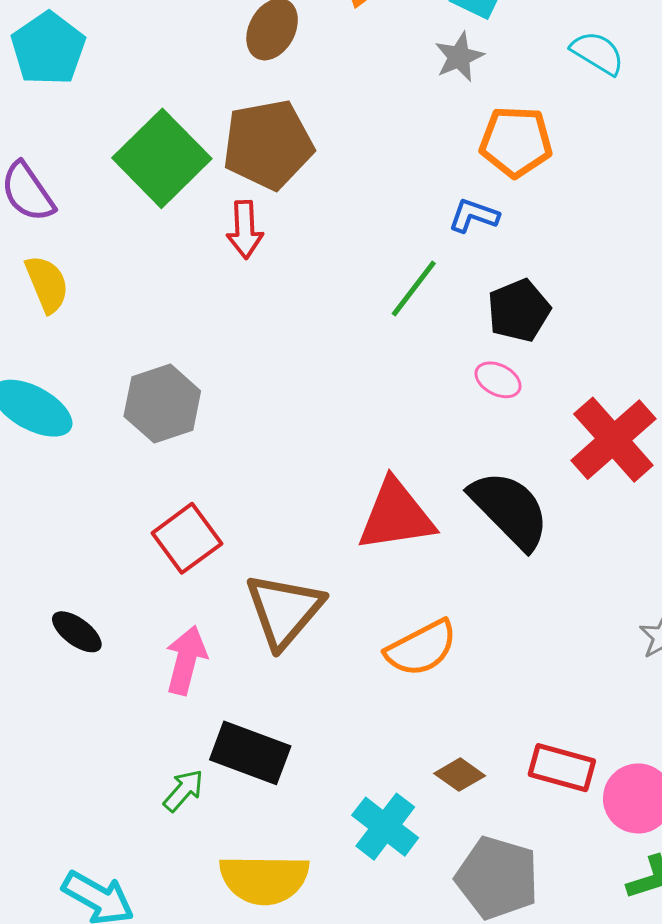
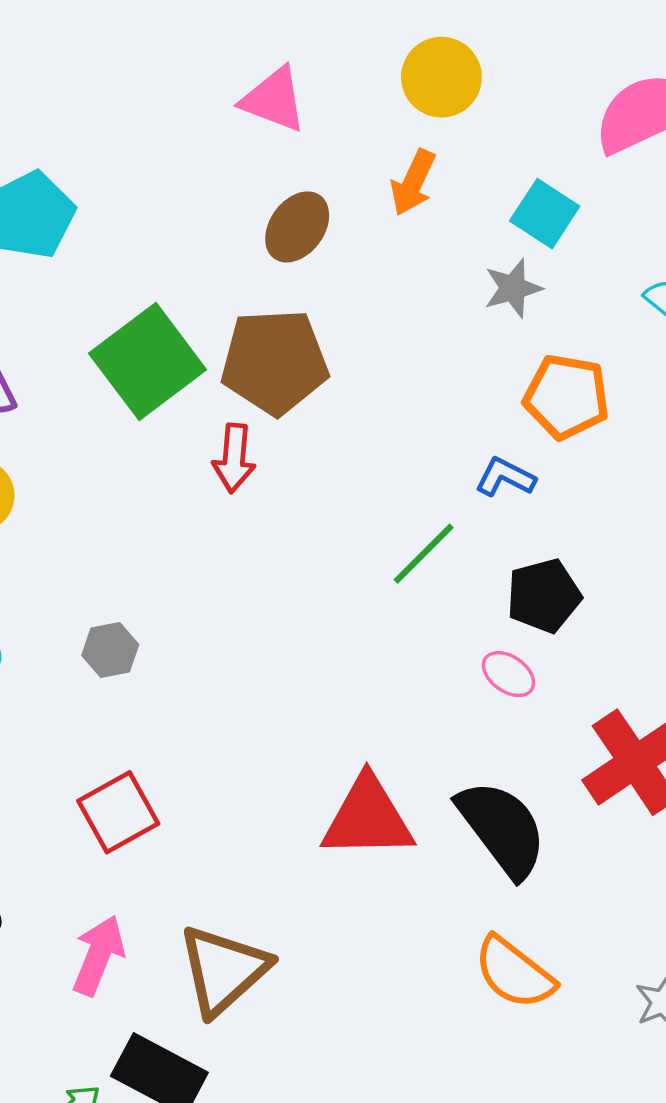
gray hexagon: (162, 404) -> (110, 650), size x0.6
brown triangle: (284, 610) -> (223, 970), moved
orange semicircle: (421, 648) -> (514, 973), moved, turned 58

